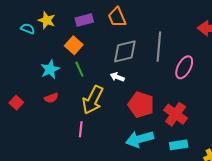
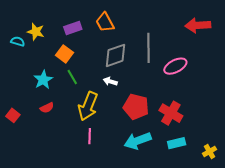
pink ellipse: (184, 67) -> (175, 66), turned 40
pink line: (81, 129) -> (90, 136), moved

